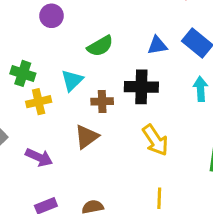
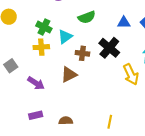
green cross: (23, 73) -> (44, 27), moved
black cross: (141, 87) -> (109, 48), turned 30
yellow arrow: (155, 140) -> (131, 74), moved

